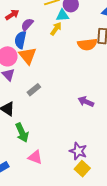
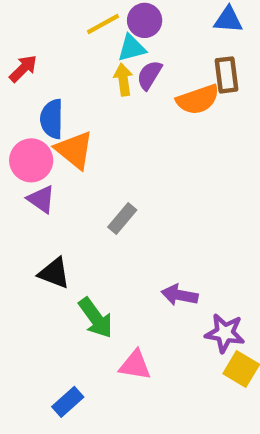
purple semicircle: (27, 24) -> (149, 75), moved
yellow arrow: (56, 29) -> (123, 80), turned -32
gray rectangle: (34, 90) -> (122, 219), moved
purple arrow: (86, 102) -> (180, 295), moved

